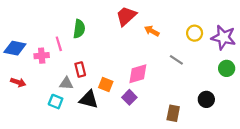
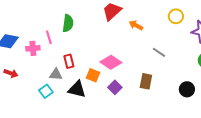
yellow circle: (195, 33) -> (176, 16), moved
pink diamond: (138, 74) -> (111, 62), moved, turned 50
cyan square: (56, 102) -> (46, 91), turned 32
brown rectangle: (173, 113) -> (146, 81), moved

